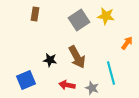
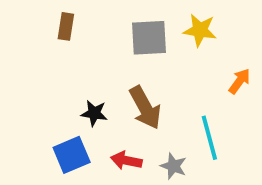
gray square: (79, 20) -> (149, 38), turned 30
blue square: (26, 80) -> (72, 155), moved

